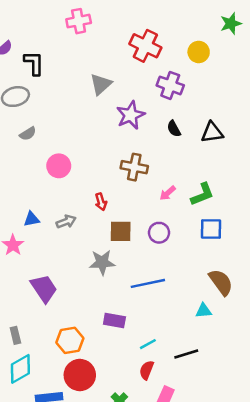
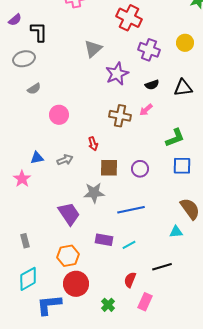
yellow circle: (199, 52) -> (185, 43), moved
black semicircle: (174, 129) -> (152, 85), turned -80
pink arrow: (168, 193) -> (146, 110), moved
purple trapezoid: (44, 288) -> (69, 214), moved
gray rectangle: (15, 335) -> (25, 241), moved
cyan line: (148, 344) -> (129, 245), moved

